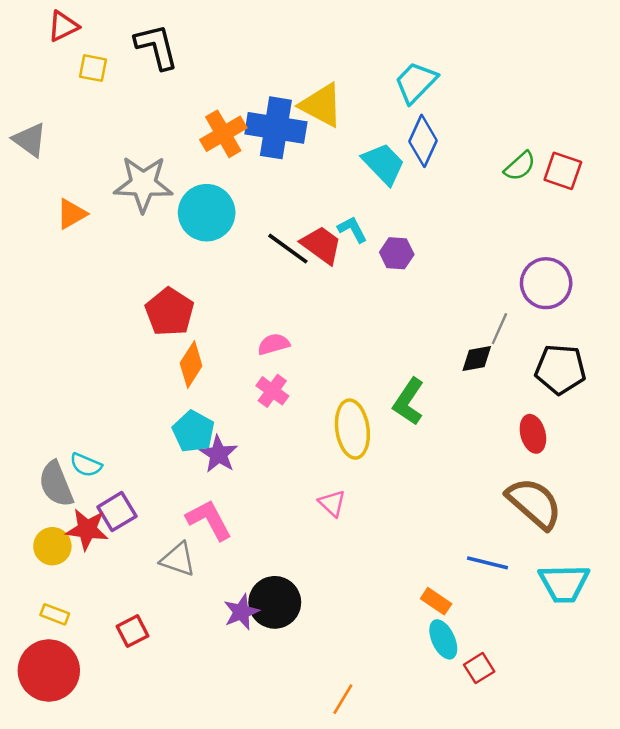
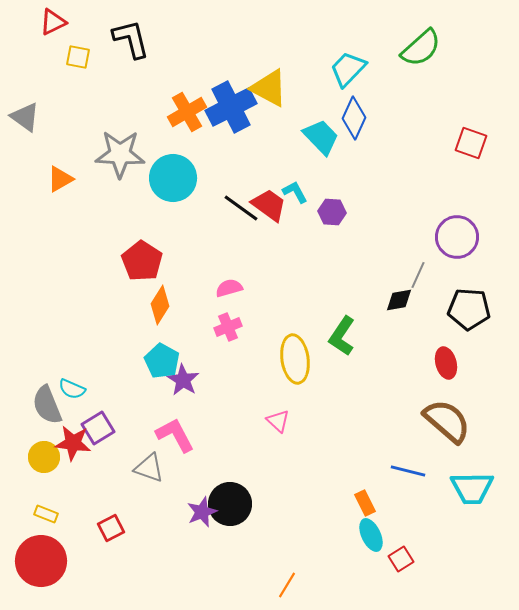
blue cross: (276, 128) -> (231, 107), turned -36
green semicircle: (520, 166) -> (421, 48), moved, size x1.5
pink cross: (272, 391) -> (228, 327), turned 32
orange rectangle: (436, 601) -> (365, 503), turned 30

